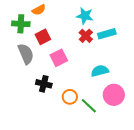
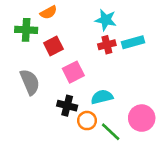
red cross: (86, 36) -> (107, 45), turned 32
gray semicircle: (26, 54) -> (30, 82), moved
cyan semicircle: (100, 71) -> (102, 97), moved
black cross: (44, 84) -> (67, 106), moved

